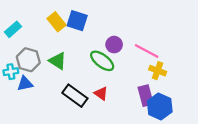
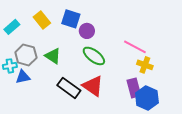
yellow rectangle: (56, 22) -> (42, 20), moved
purple circle: (114, 45) -> (87, 31), moved
red triangle: (101, 93) -> (93, 86), size x1.6

